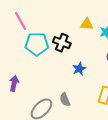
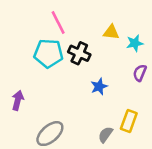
pink line: (20, 21) -> (58, 22), moved
gray semicircle: (65, 100) -> (105, 135), moved, turned 56

